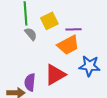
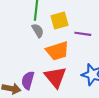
orange trapezoid: (68, 45) -> (57, 51), moved
red triangle: (55, 75) -> (55, 77), turned -50

